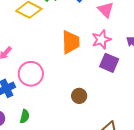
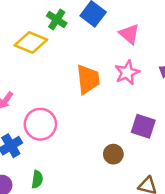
purple square: (109, 63) -> (143, 126), moved
brown circle: (79, 96) -> (113, 154), moved

